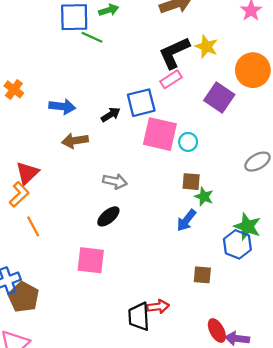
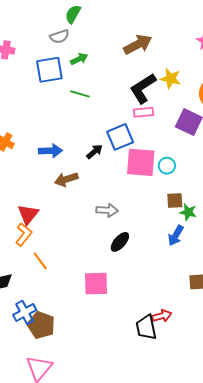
green line: (92, 37) -> (80, 94), moved
pink rectangle: (171, 79) -> (143, 112), turned 36
black ellipse: (108, 216) -> (120, 242), moved

